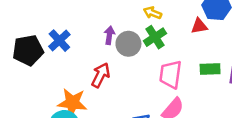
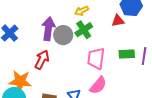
yellow arrow: (152, 13) -> (82, 11), turned -48
purple arrow: (109, 35) -> (48, 29), size x1.6

